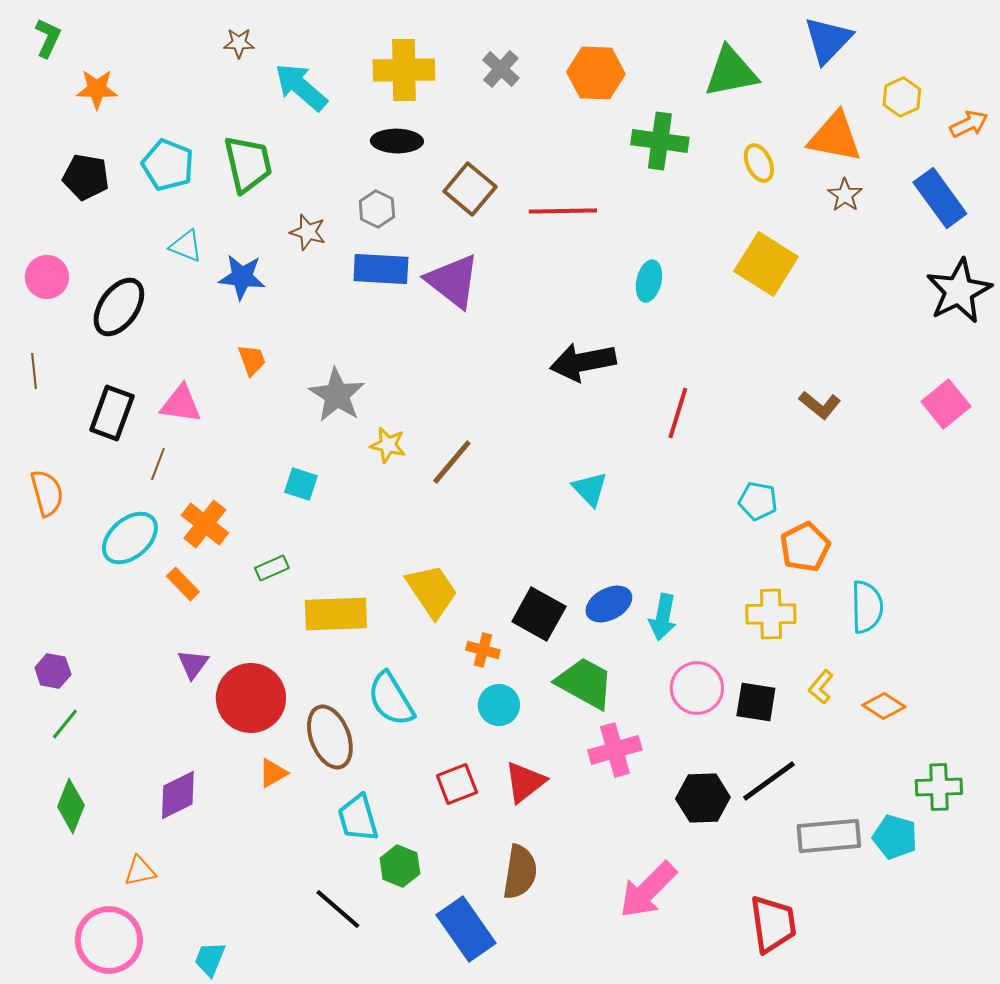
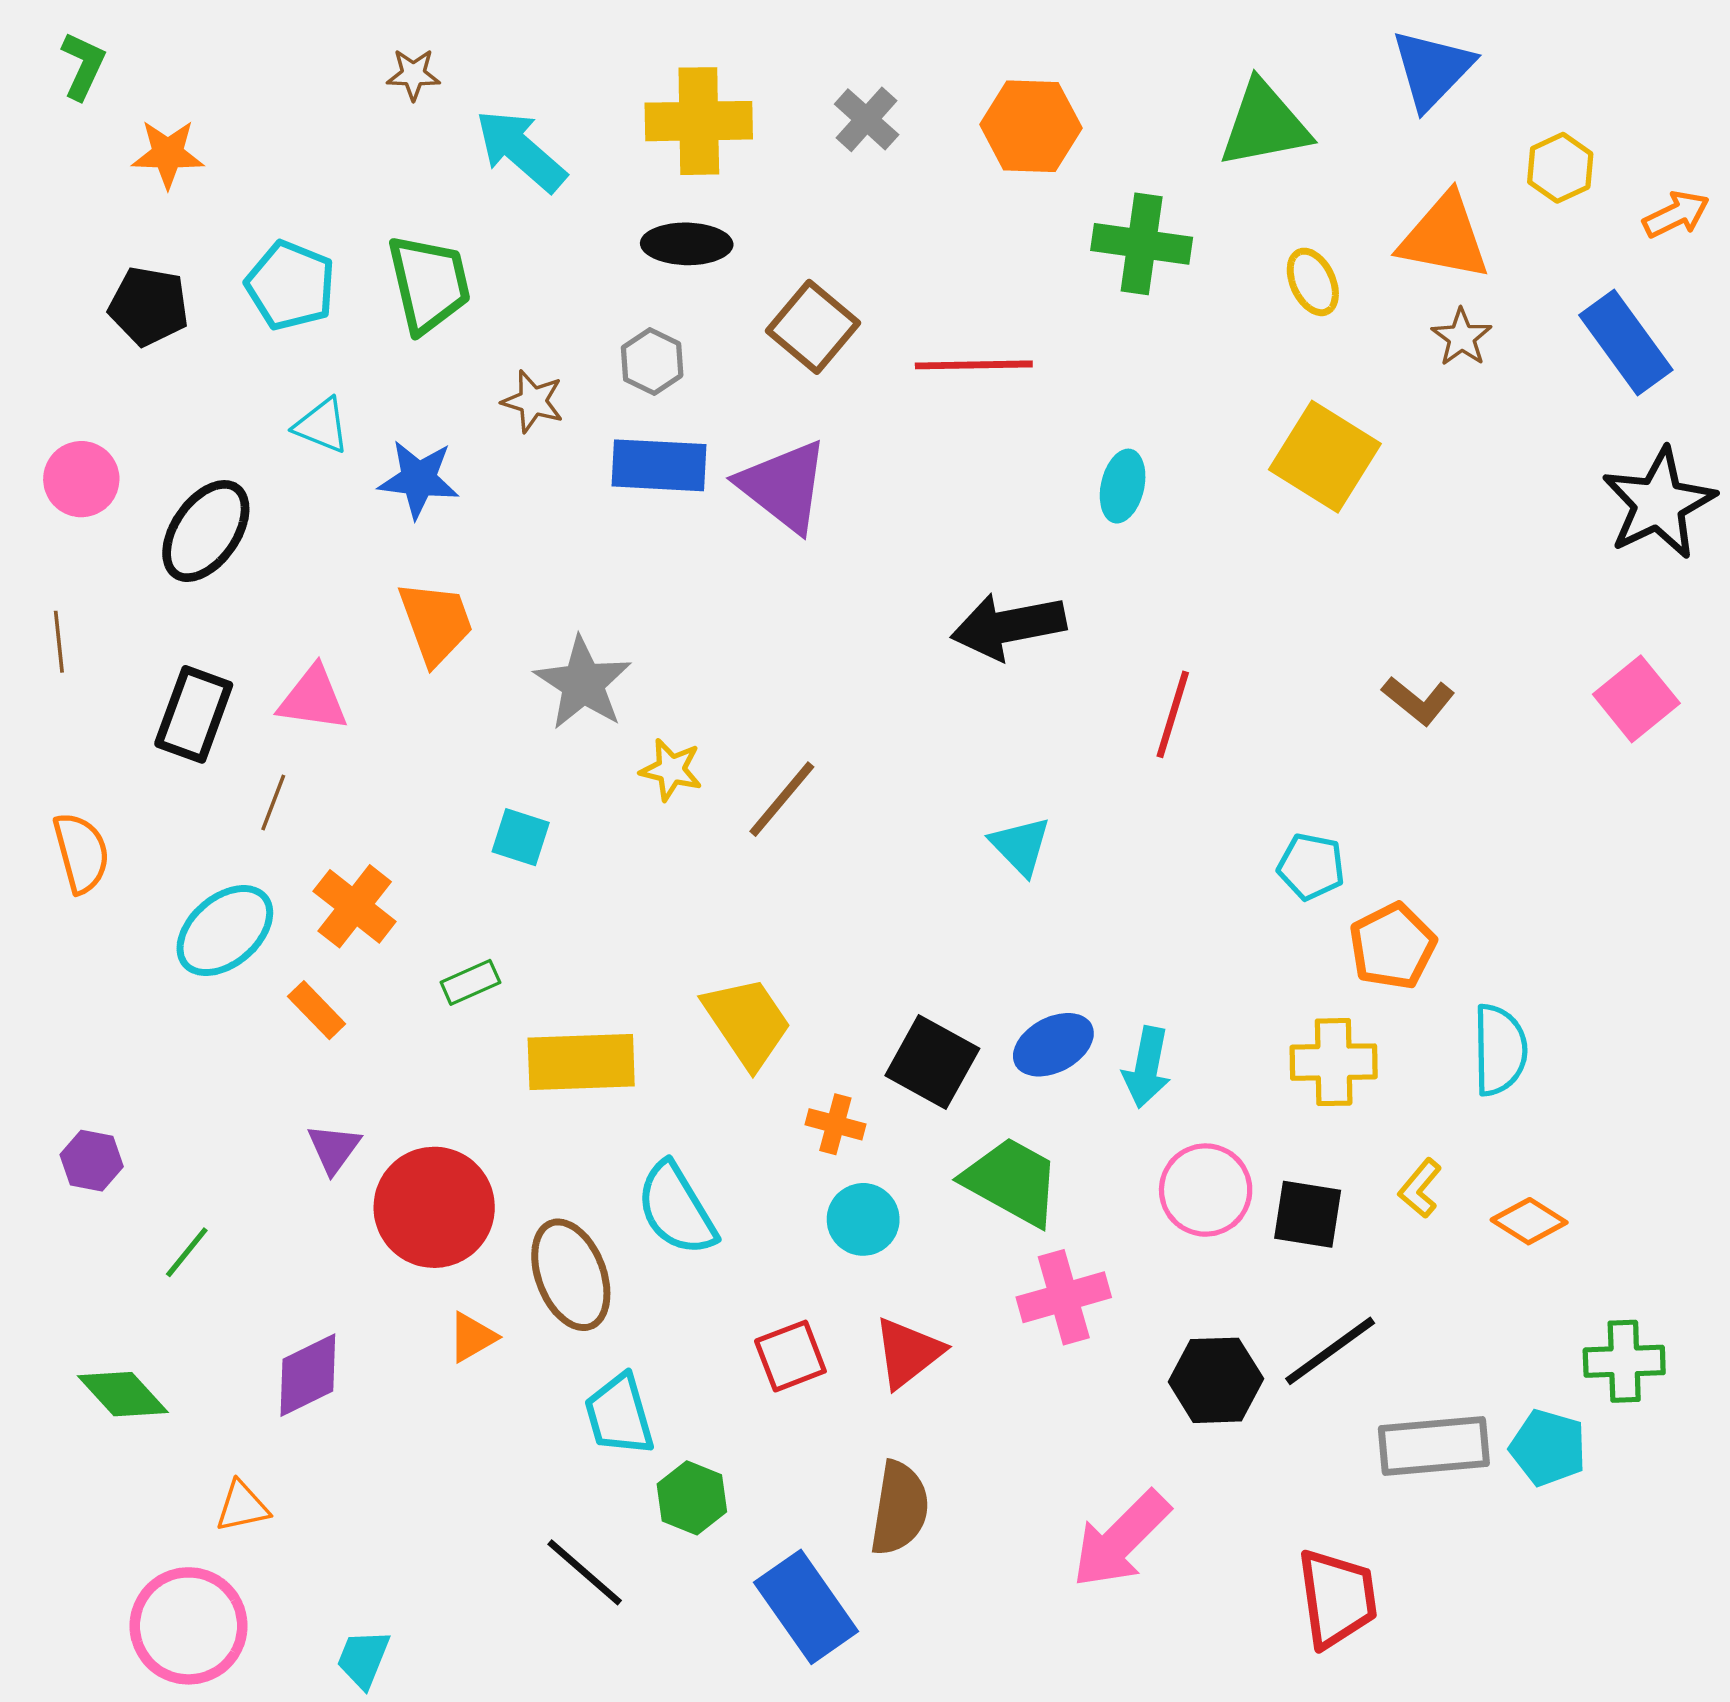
orange trapezoid: (252, 360) -> (436, 623), size x1.6
green line: (65, 724) -> (187, 1252), moved
green diamond: (71, 806) -> (123, 1394), turned -64

